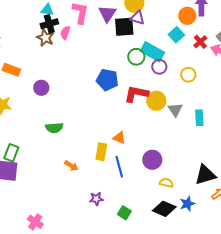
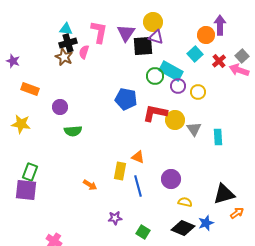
yellow circle: (188, 75) -> (198, 92), moved
green semicircle: (54, 128) -> (73, 131), moved

